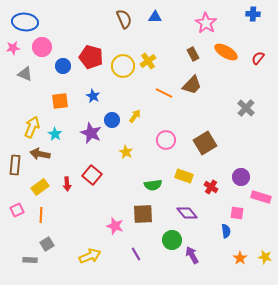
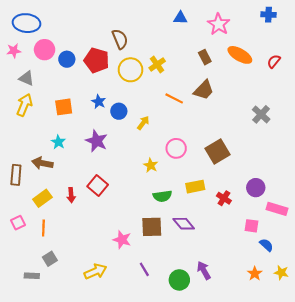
blue triangle: (155, 17) -> (180, 18), moved
brown semicircle: (124, 19) -> (120, 39), moved
blue circle: (63, 66) -> (67, 59), moved
blue circle: (112, 120) -> (119, 111), moved
yellow arrow: (32, 127) -> (24, 105), moved
yellow star: (126, 152) -> (151, 165), moved
yellow rectangle: (184, 176) -> (195, 187), turned -30
purple diamond: (187, 213) -> (184, 224), moved
blue semicircle: (226, 231) -> (266, 245), moved, turned -40
green circle: (172, 240) -> (179, 280), moved

